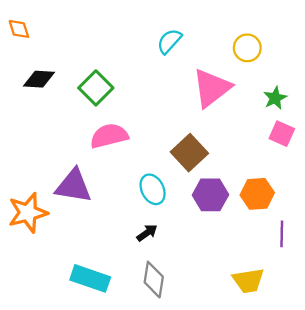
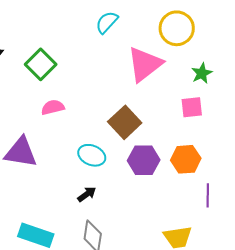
yellow circle: (247, 48) -> (177, 28), size x1.4
pink square: (282, 134) -> (192, 107), moved, turned -30
pink semicircle: (109, 136) -> (53, 107), size x0.7
cyan ellipse: (153, 189) -> (92, 155), turned -40

